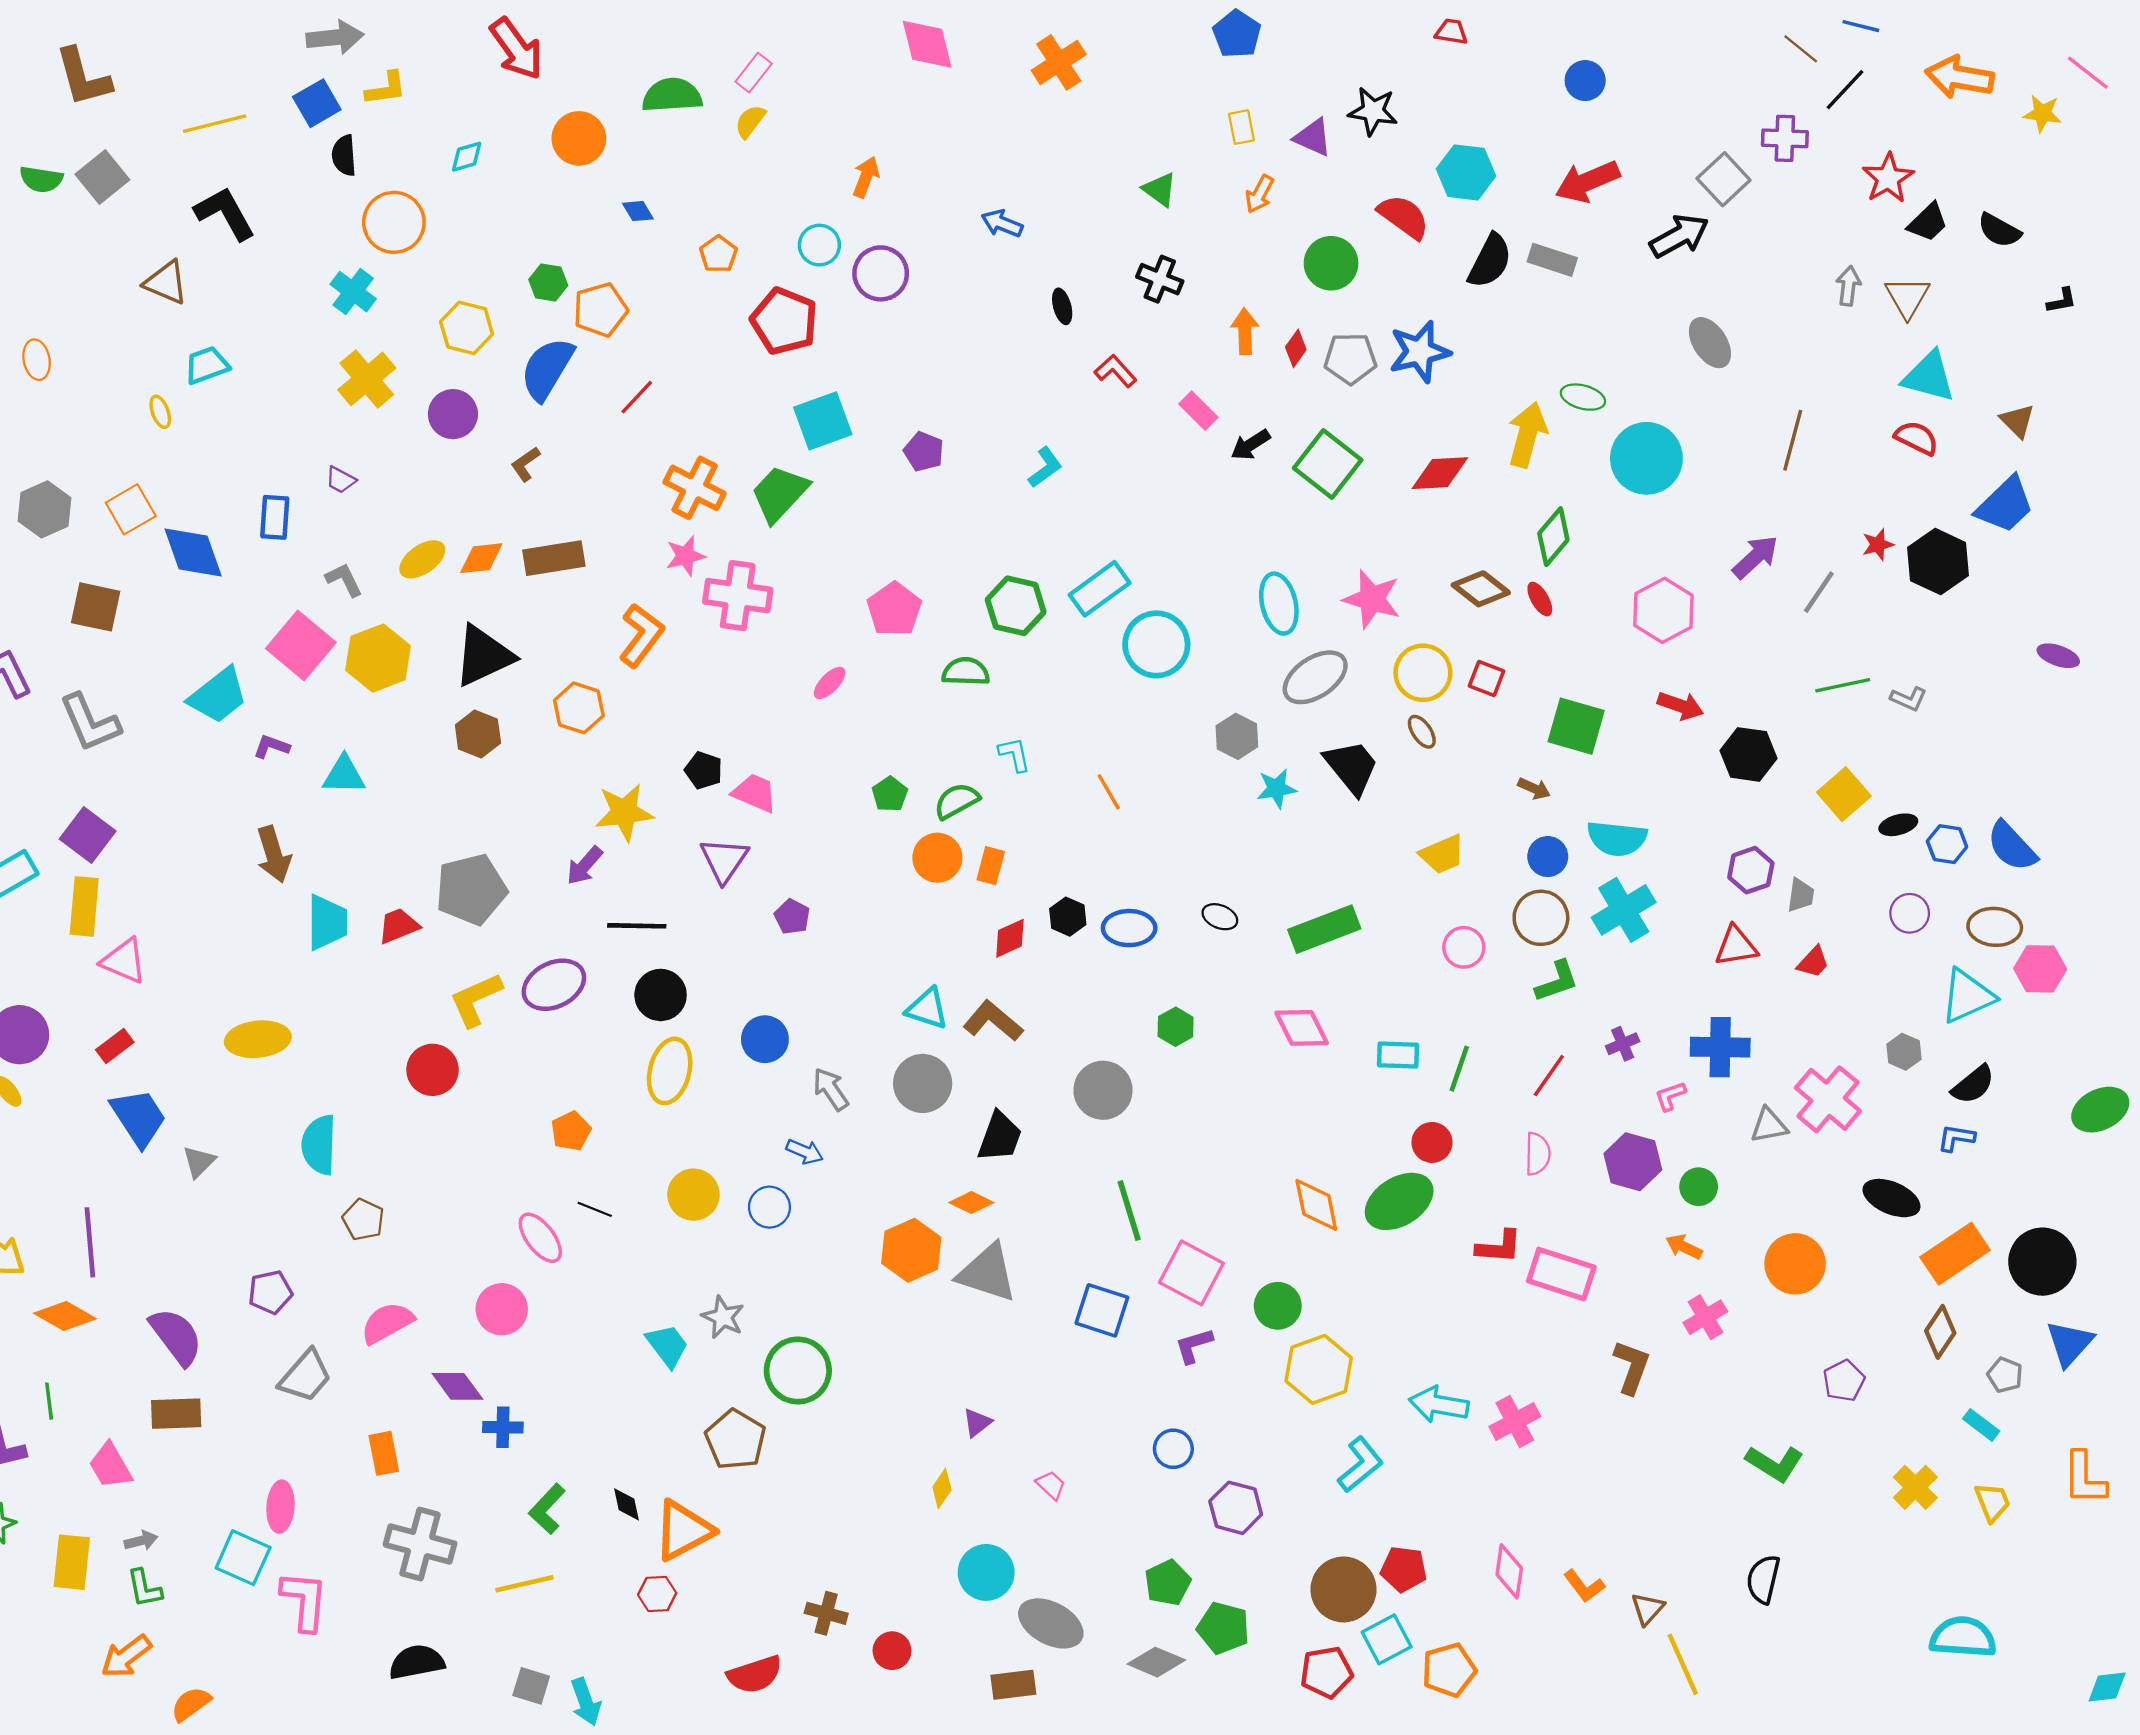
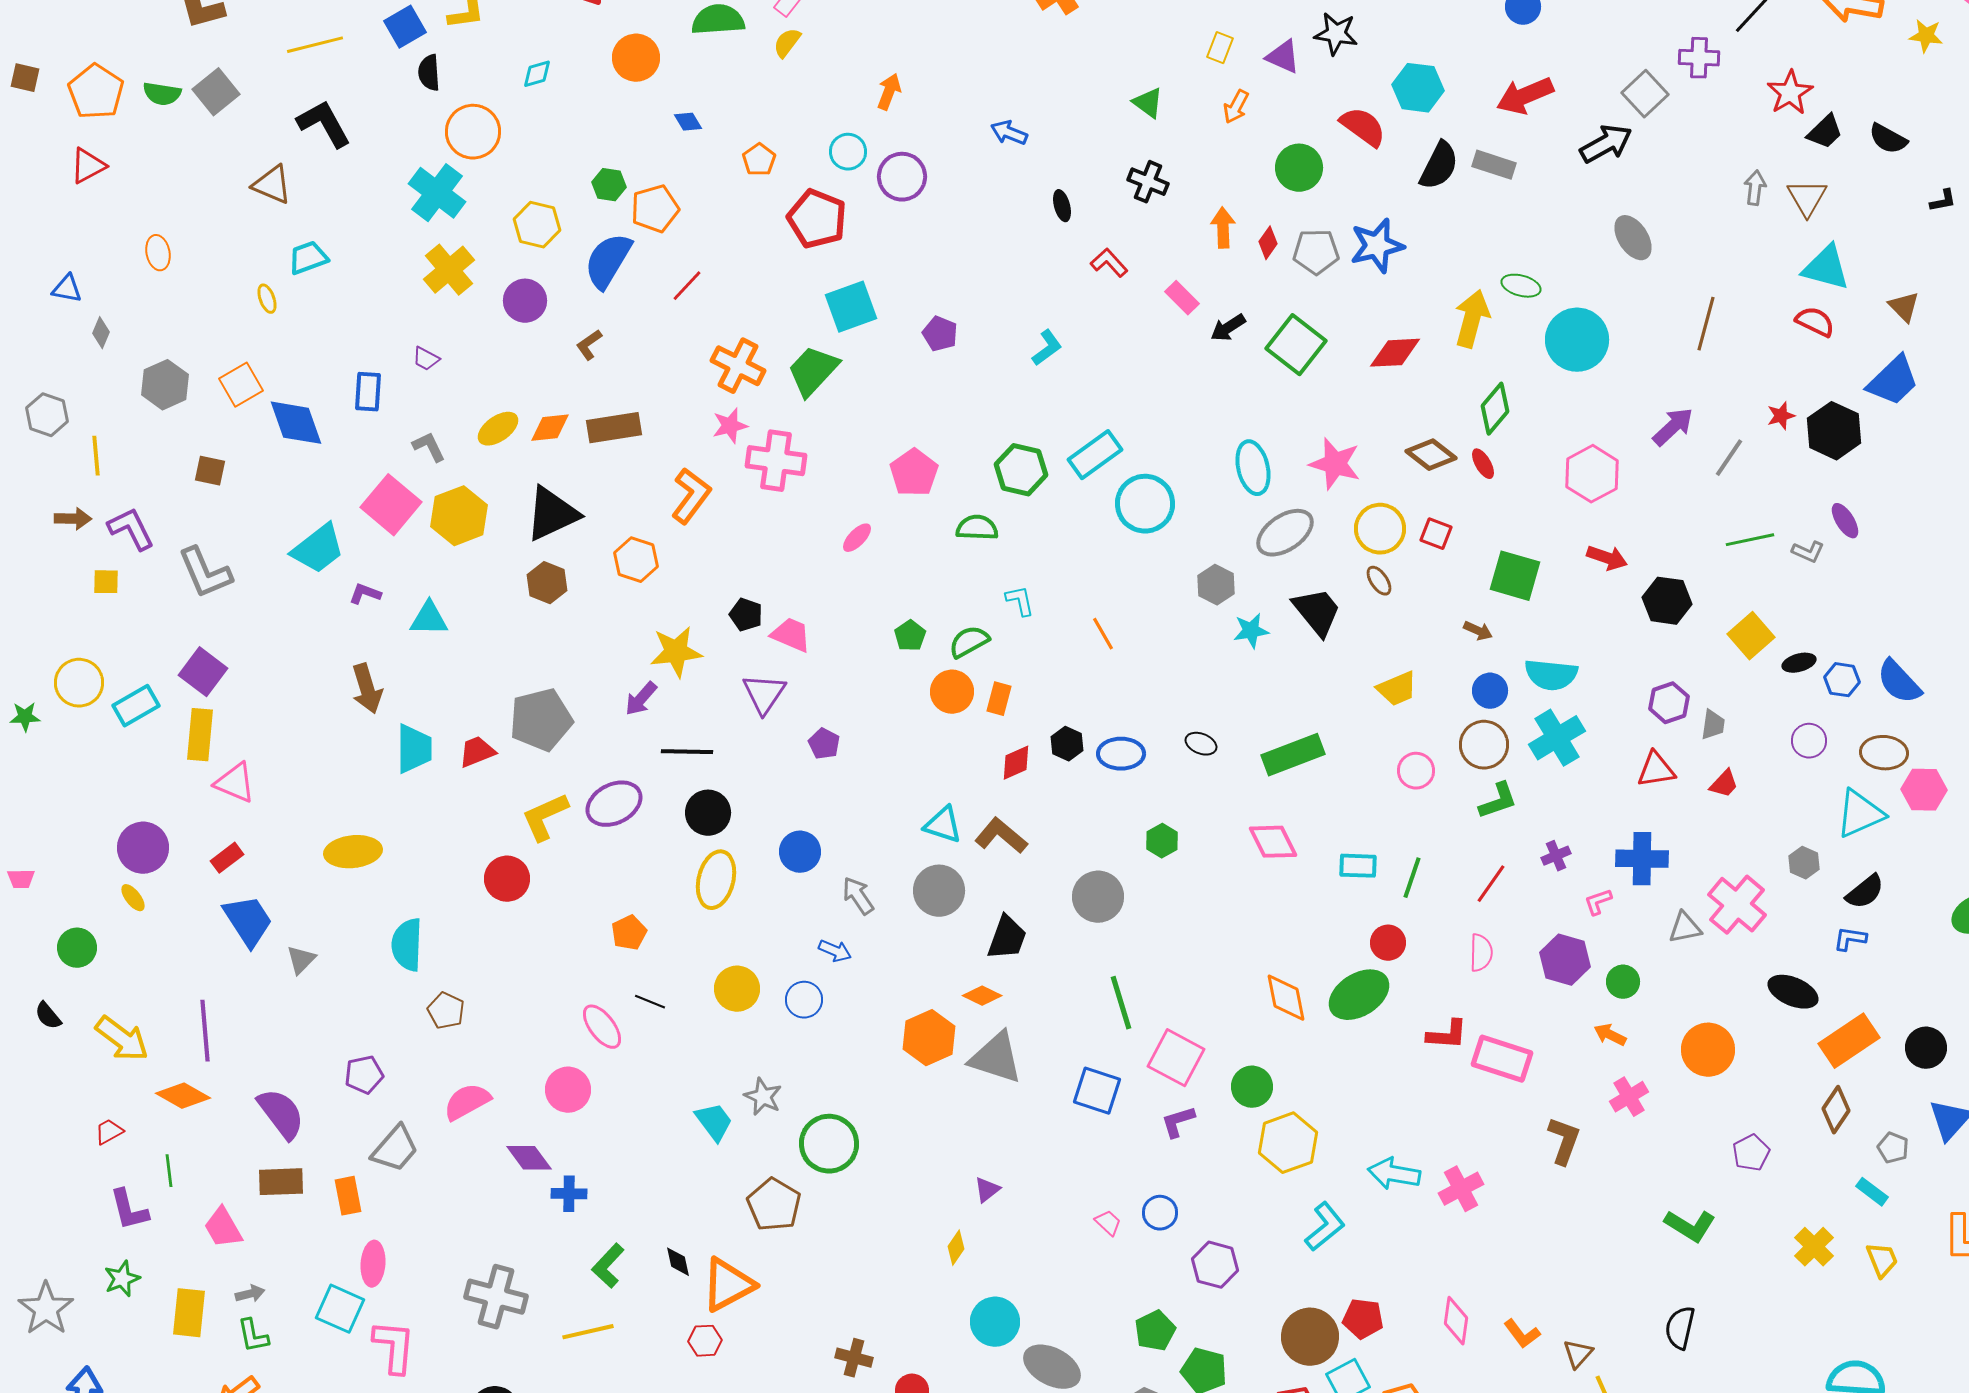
yellow rectangle: (1241, 127) -> (1220, 48), turned 32
cyan cross: (353, 292) -> (437, 193), size x1.4
brown square: (96, 607) -> (210, 471), size x0.7
purple ellipse: (2058, 656) -> (1845, 521), moved, turned 39
black circle: (2042, 1262) -> (1926, 1048), size x0.7
orange rectangle: (384, 1453) -> (348, 1196), moved
pink trapezoid: (1051, 1485) -> (1108, 1223), moved

